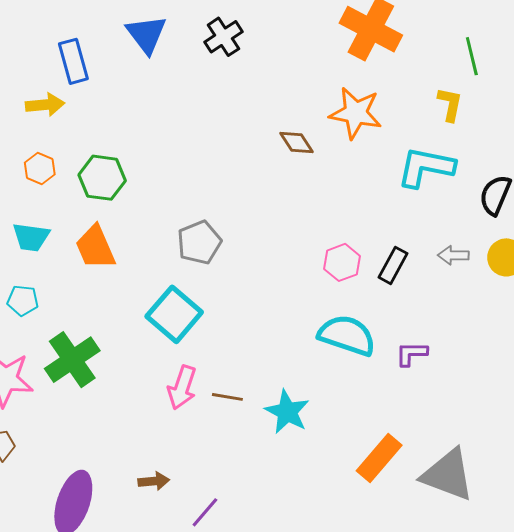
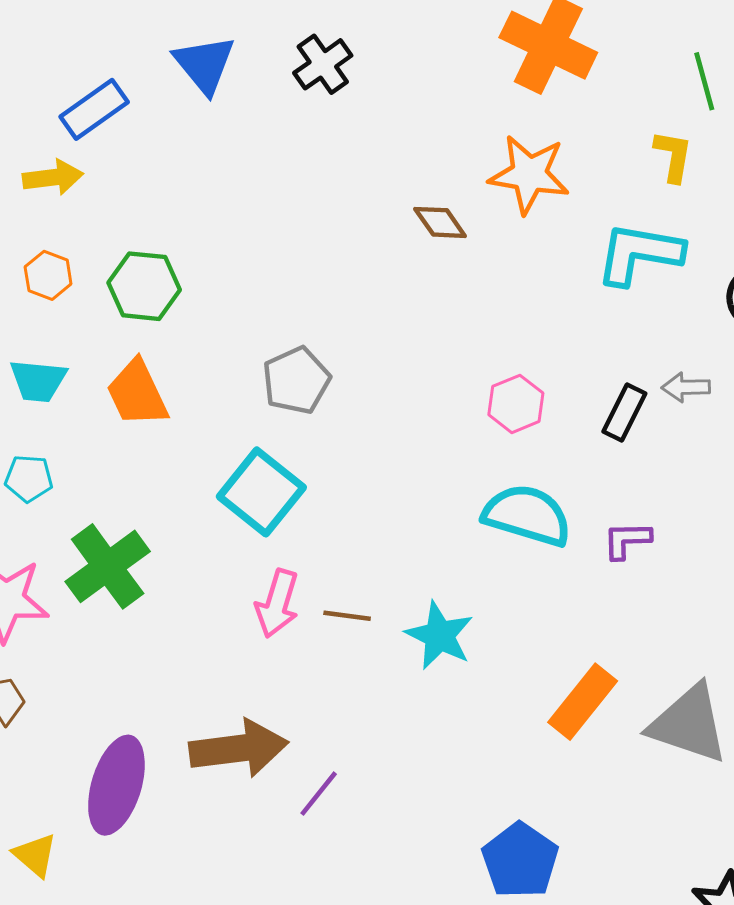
blue rectangle: (73, 61) -> (94, 109), turned 72
black rectangle: (393, 265) -> (624, 412), moved
brown arrow: (154, 481) -> (239, 748), size x2.0

